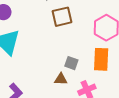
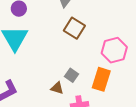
brown square: (62, 17) -> (74, 28), turned 30

